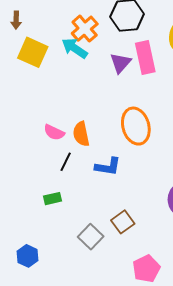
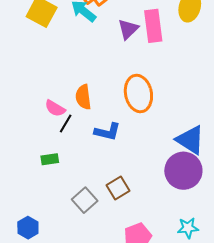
pink semicircle: (54, 132) -> (55, 108), moved
blue hexagon: (27, 256) -> (28, 228), moved

